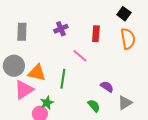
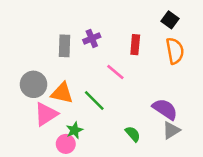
gray rectangle: (22, 32) -> (65, 46), moved
green line: (63, 79) -> (94, 100), turned -54
purple semicircle: (107, 87) -> (165, 109), moved, size x1.5

